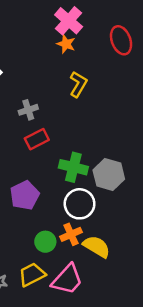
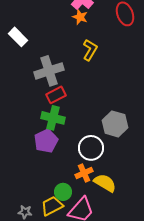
gray cross: (28, 110) -> (49, 71), size x1.8
green cross: (73, 167) -> (53, 118), moved
green circle: (45, 242) -> (63, 192), moved

